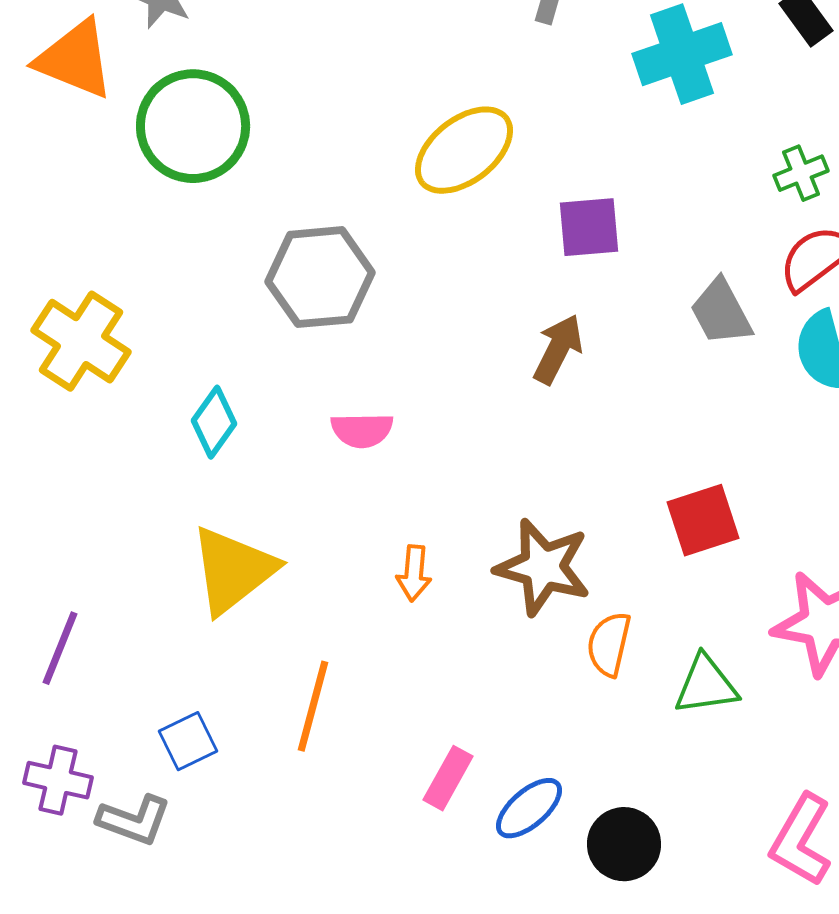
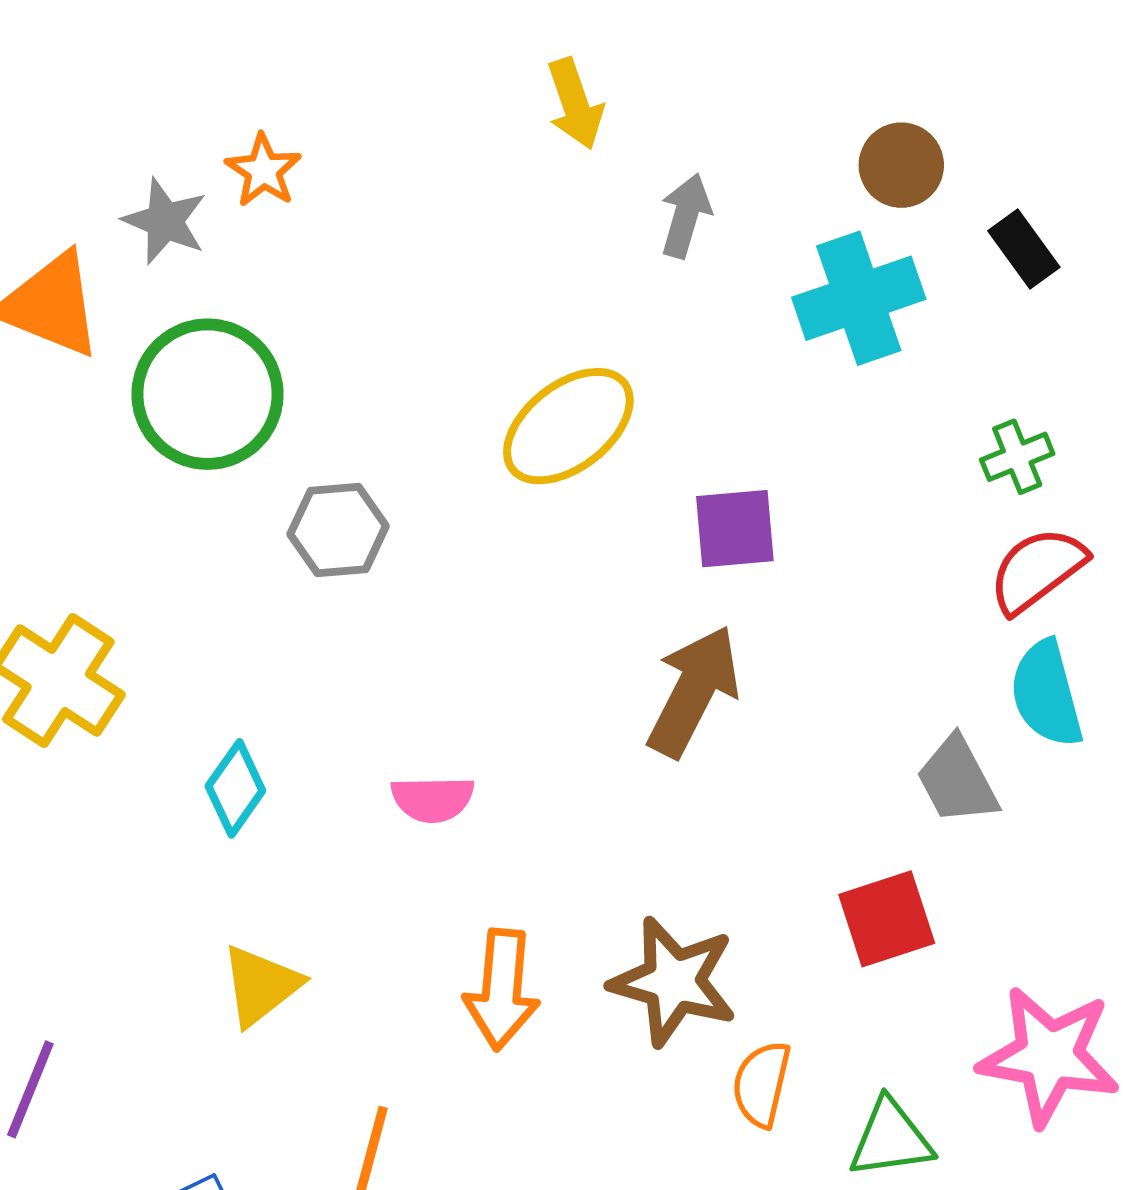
gray hexagon: (320, 277) -> (338, 530), moved, size x0.7
gray trapezoid: (721, 312) -> (957, 780), moved
brown arrow: (558, 349) -> (694, 691), size x1.4
yellow triangle: (233, 570) -> (261, 985), size x0.7
orange arrow: (414, 573) -> (502, 989), size x1.6

